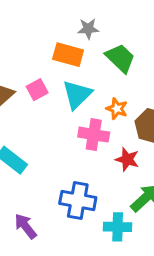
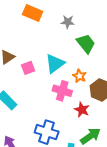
orange rectangle: (68, 55) -> (33, 13), moved
pink square: (37, 90) -> (28, 68), moved

